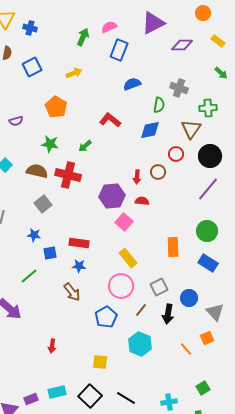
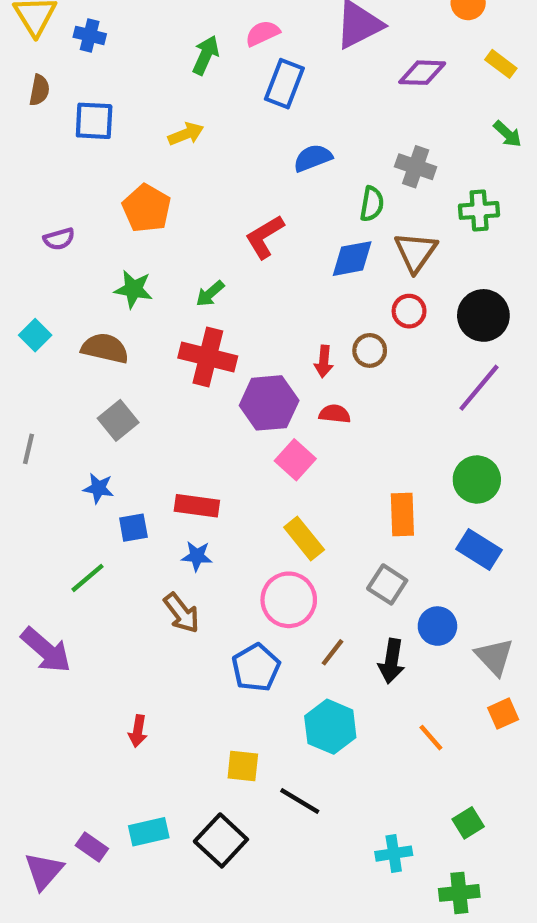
blue square: (32, 67) -> (94, 121), turned 30
red L-shape: (110, 120) -> (265, 237), turned -70
brown triangle: (191, 129) -> (416, 252), moved
red cross: (68, 175) -> (208, 357), moved
gray square: (159, 287) -> (387, 584), moved, turned -30
orange square: (207, 338) -> (503, 714), moved
black line: (126, 398) -> (300, 801), moved
purple rectangle: (31, 399) -> (92, 847), turned 56

